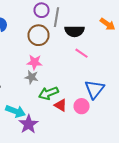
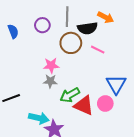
purple circle: (42, 10) -> (42, 25), moved
orange arrow: (108, 24) -> (106, 17), moved
brown circle: (38, 35) -> (71, 43), moved
red triangle: (60, 105) -> (84, 105), size x1.5

